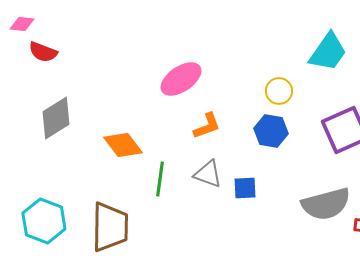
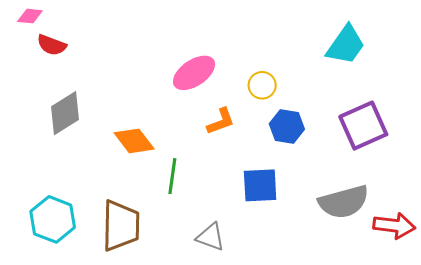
yellow circle: (279, 91) -> (262, 85), moved
gray triangle: (208, 174) -> (211, 237), moved
blue square: (245, 188) -> (260, 185), size x1.5

